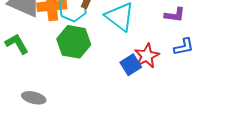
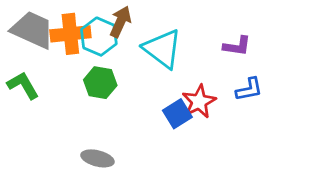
green hexagon: (74, 42) -> (100, 83), size x0.7
gray ellipse: (34, 98) -> (97, 158), moved

